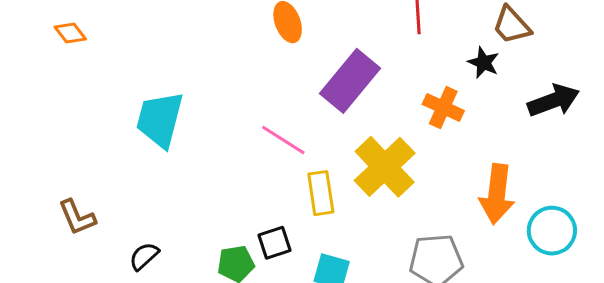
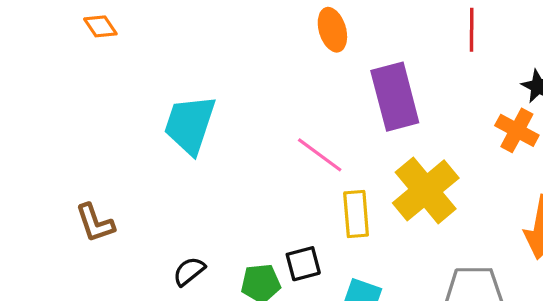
purple rectangle: (350, 81) -> (395, 97), turned -58
orange cross: (443, 107) -> (517, 130), moved
black semicircle: (144, 256) -> (189, 271), moved

